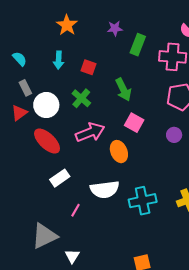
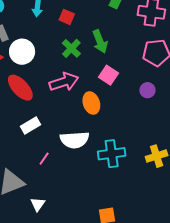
green cross: (81, 98) -> (71, 48), moved

